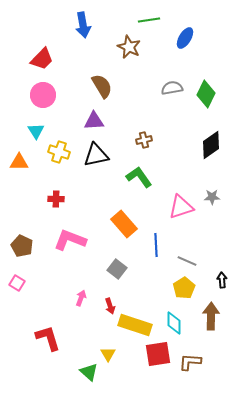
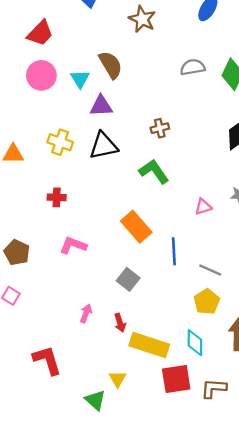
cyan triangle: (36, 131) -> (80, 79), moved
pink triangle: (181, 207) -> (203, 207), size x0.6
pink L-shape: (70, 240) -> (73, 245), size x0.7

